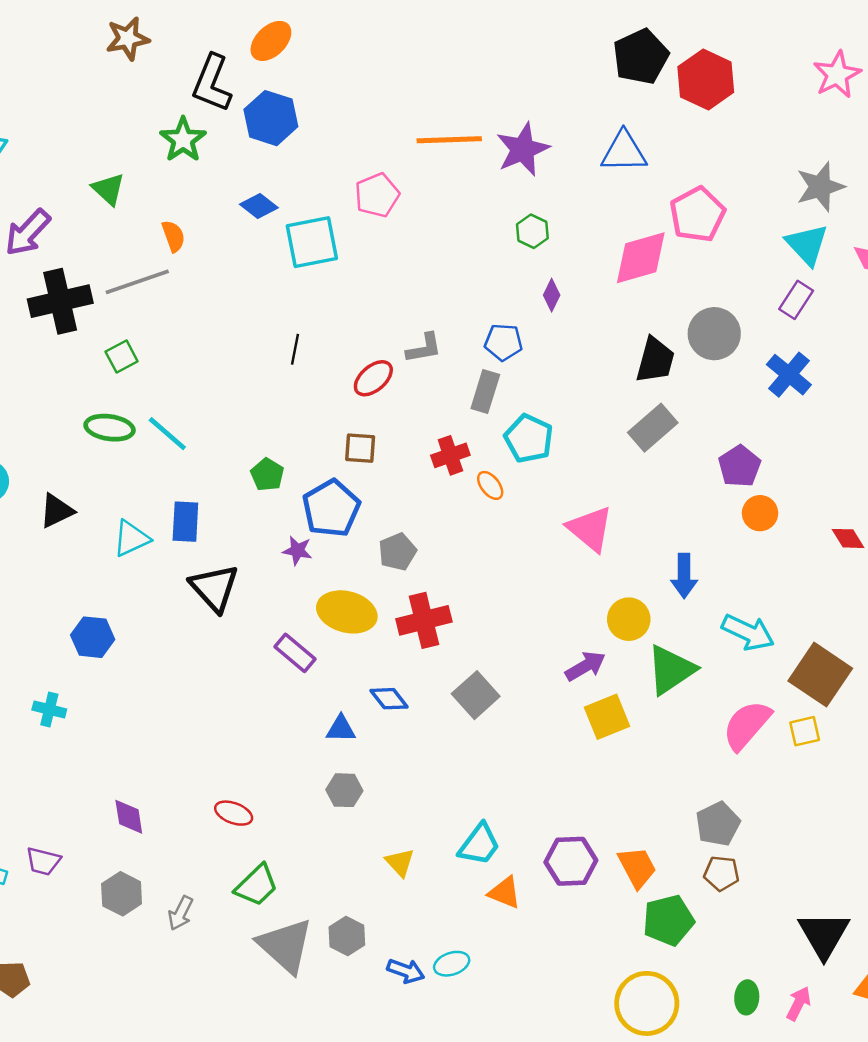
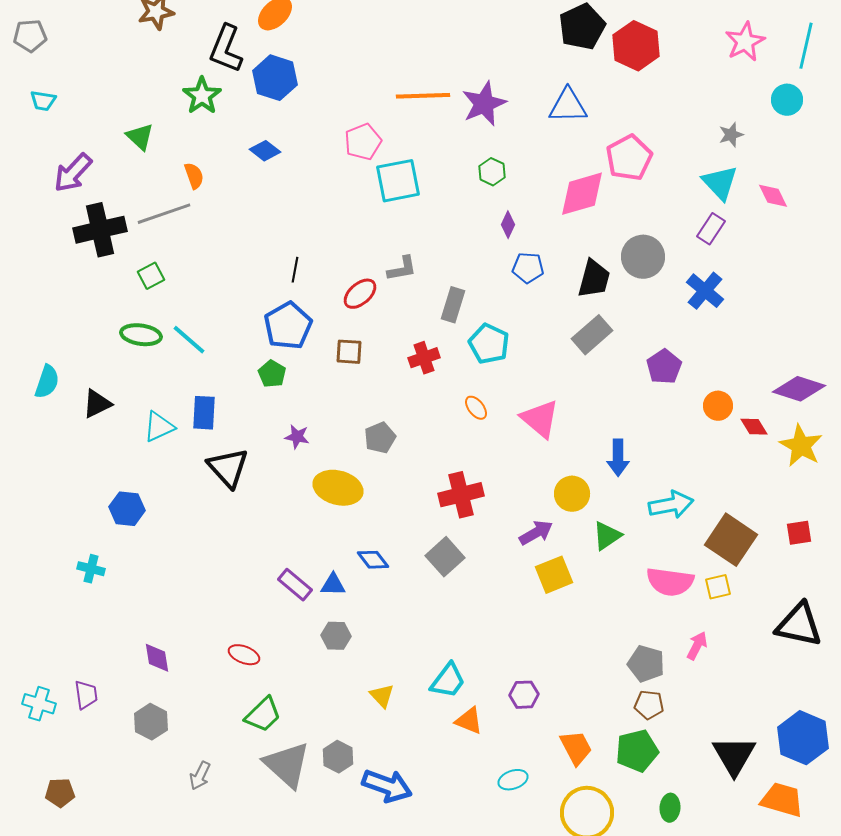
gray star: (820, 187) -> (731, 135), size x0.6
cyan square: (312, 242) -> (398, 181), moved
blue pentagon: (503, 342) -> (528, 268), moved
orange ellipse: (490, 485) -> (476, 408), moved
blue pentagon: (331, 508) -> (288, 326), moved
orange circle: (760, 513) -> (718, 406), moved
red cross: (424, 620) -> (461, 495), moved
cyan arrow: (748, 632) -> (671, 505), turned -36
purple rectangle: (295, 653) -> (295, 585), moved
green triangle: (671, 670) -> (607, 536), size x0.7
pink semicircle: (747, 725) -> (670, 582), turned -123
gray pentagon: (718, 824) -> (646, 664), turned -30
purple trapezoid: (43, 861) -> (86, 695), turned -112
purple hexagon: (571, 861) -> (524, 695), size x0.7
orange trapezoid: (637, 867) -> (576, 748), moved
gray arrow: (181, 913) -> (200, 776), moved
green pentagon: (668, 920) -> (637, 751), moved
cyan ellipse: (452, 964) -> (513, 780), moved
blue arrow: (406, 971) -> (387, 786), size x1.6
pink arrow: (799, 1003) -> (697, 646), moved

